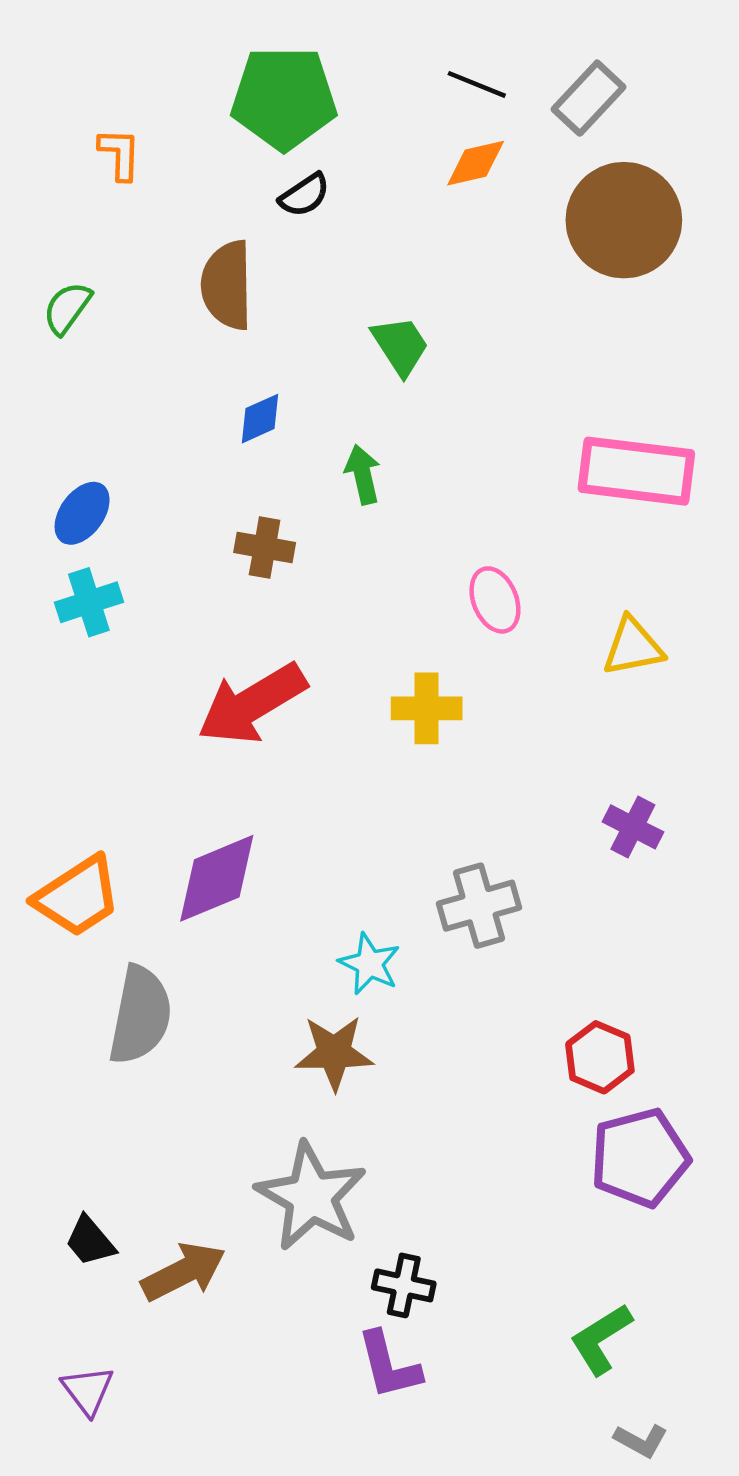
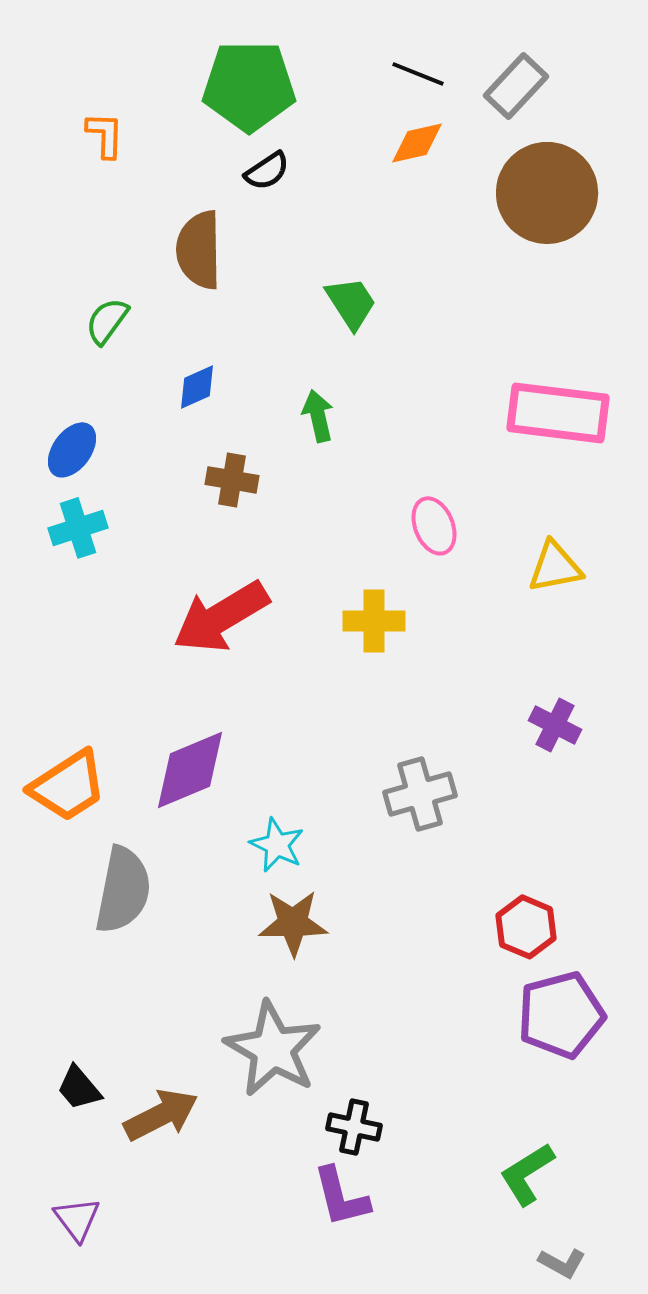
green semicircle: (67, 308) -> (107, 321), moved
blue diamond: (260, 419) -> (197, 387), moved
cyan star: (370, 964) -> (277, 845), moved

